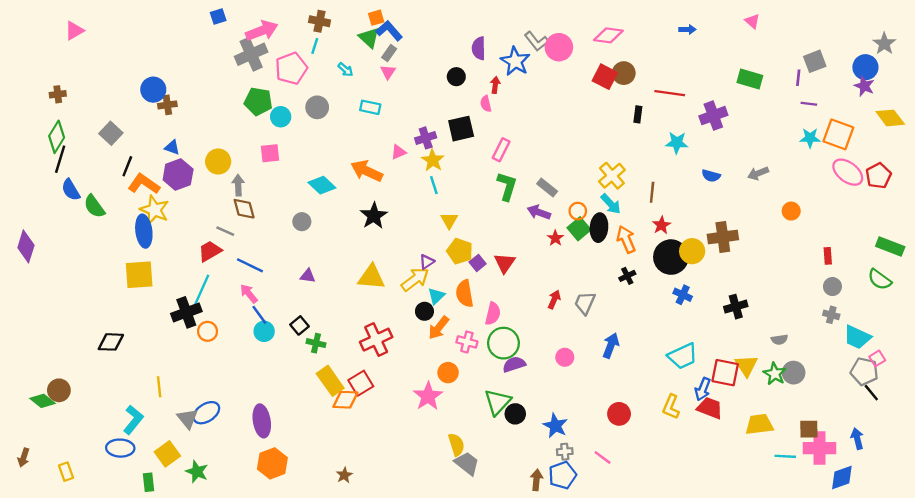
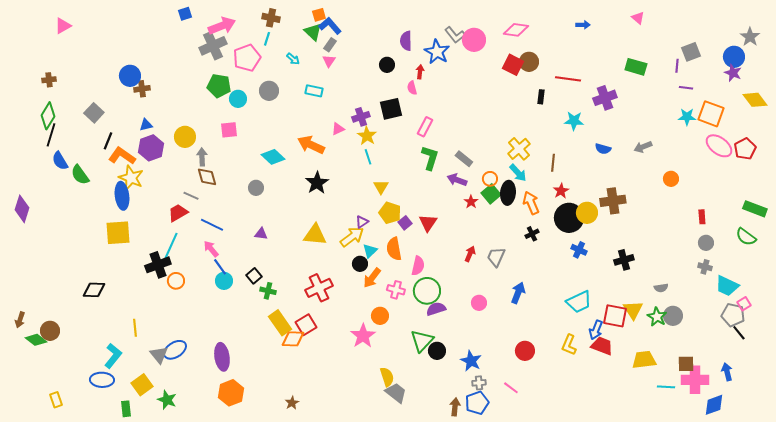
blue triangle: (172, 147) -> (146, 125), turned -32
brown arrow: (24, 457) -> (20, 320), moved

